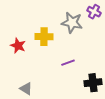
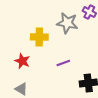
red star: (18, 46) -> (22, 61), moved

